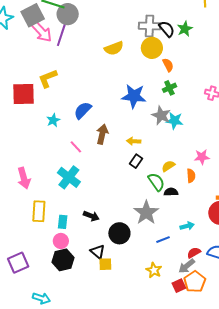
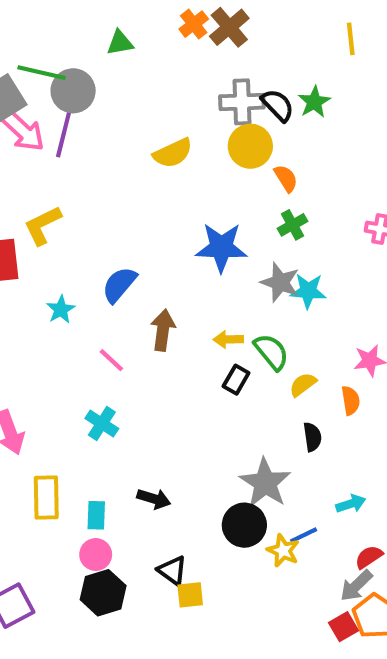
cyan cross: (69, 177) -> (102, 423), size x0.7
green semicircle: (156, 182) -> (271, 352), moved
black semicircle: (171, 192) -> (312, 437), turned 88
black circle: (119, 233) -> (244, 525), moved
yellow star: (154, 270) -> (283, 551), moved

